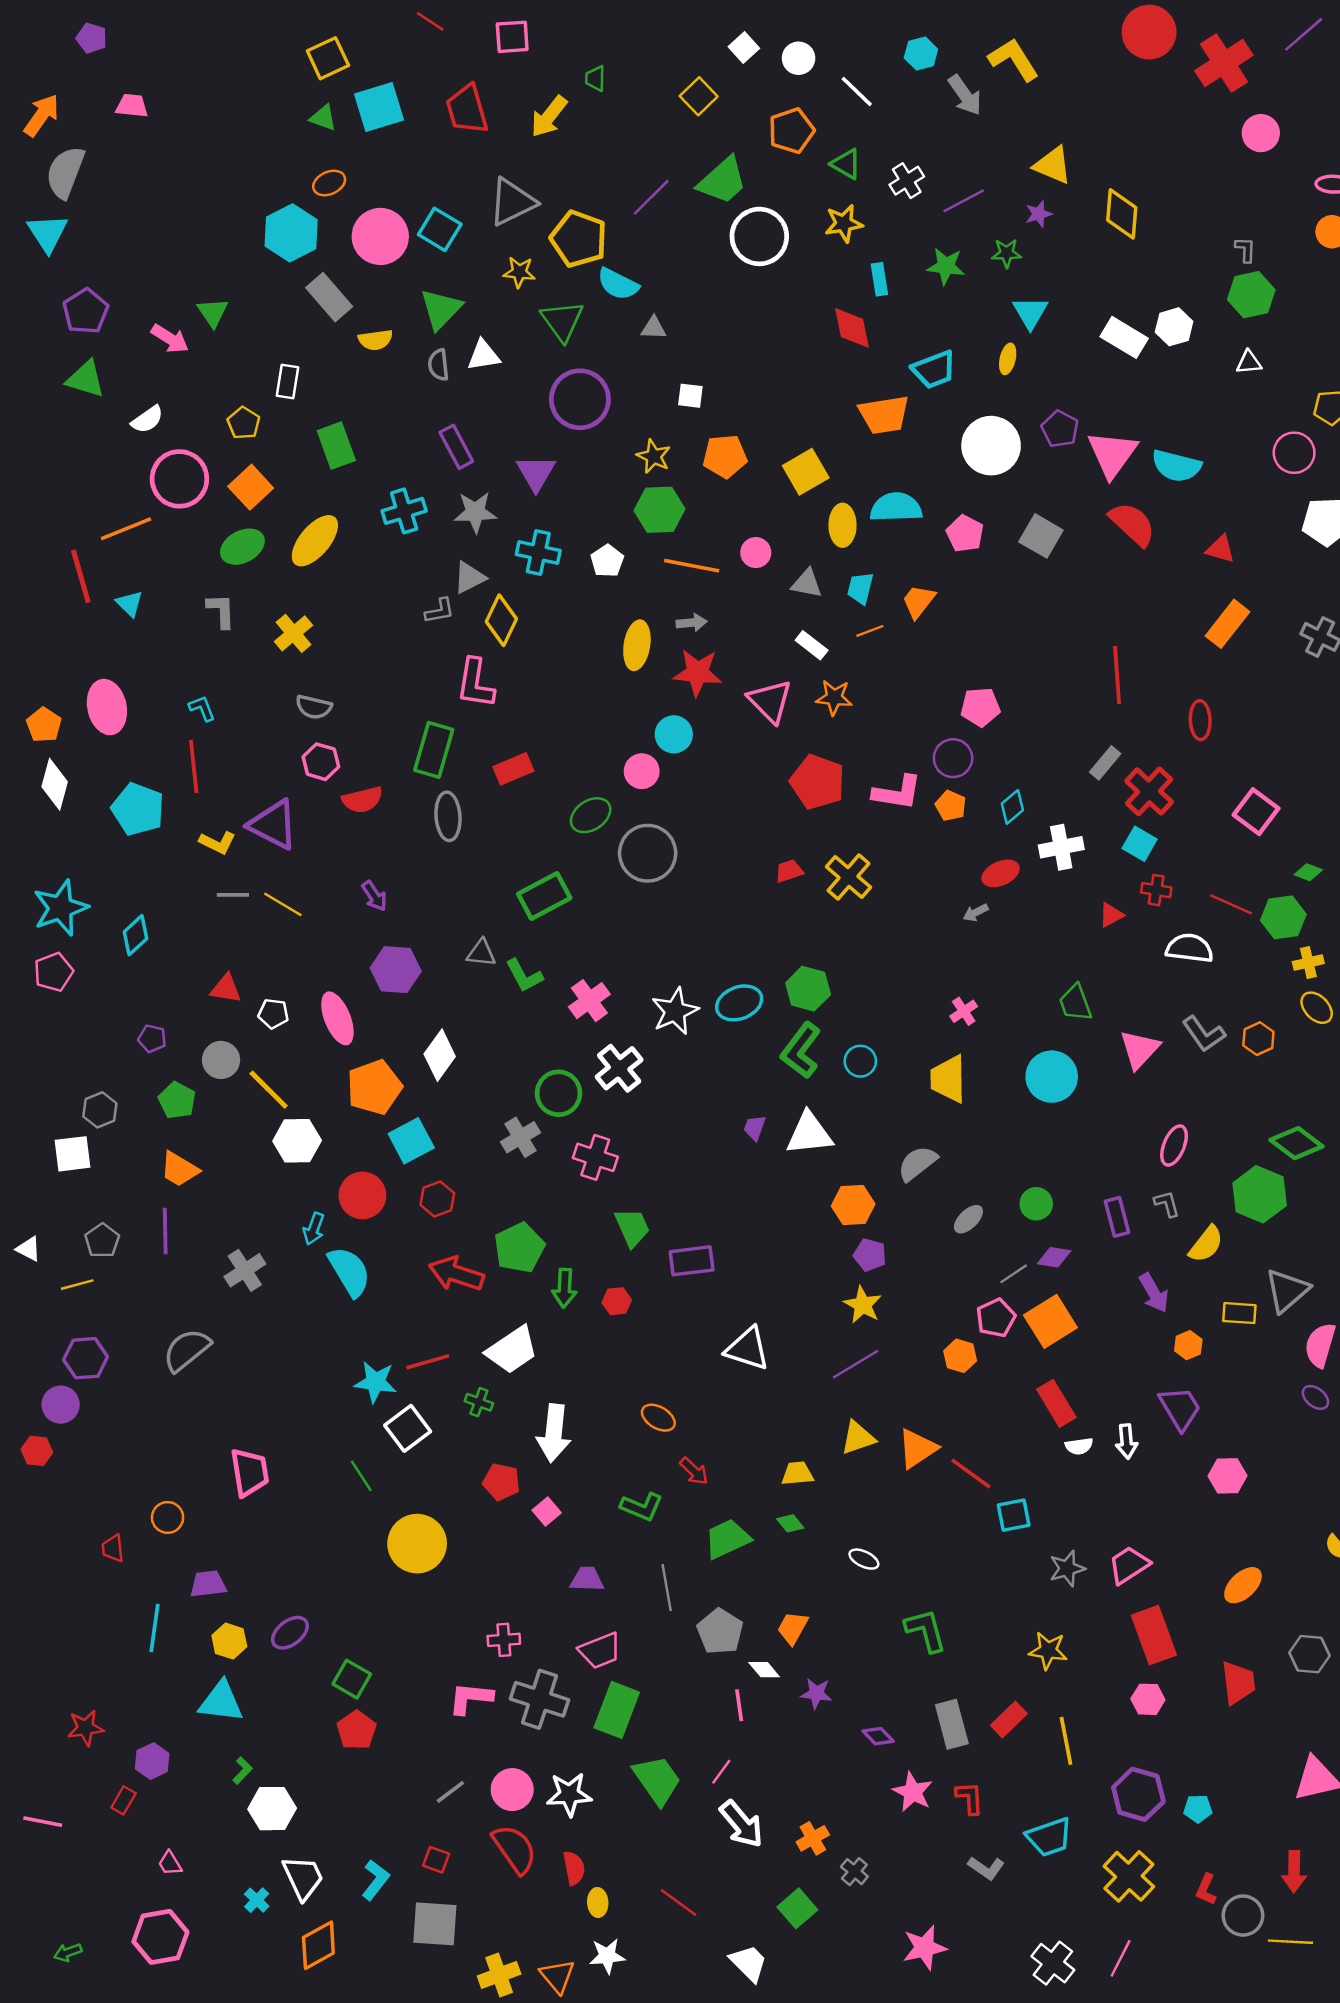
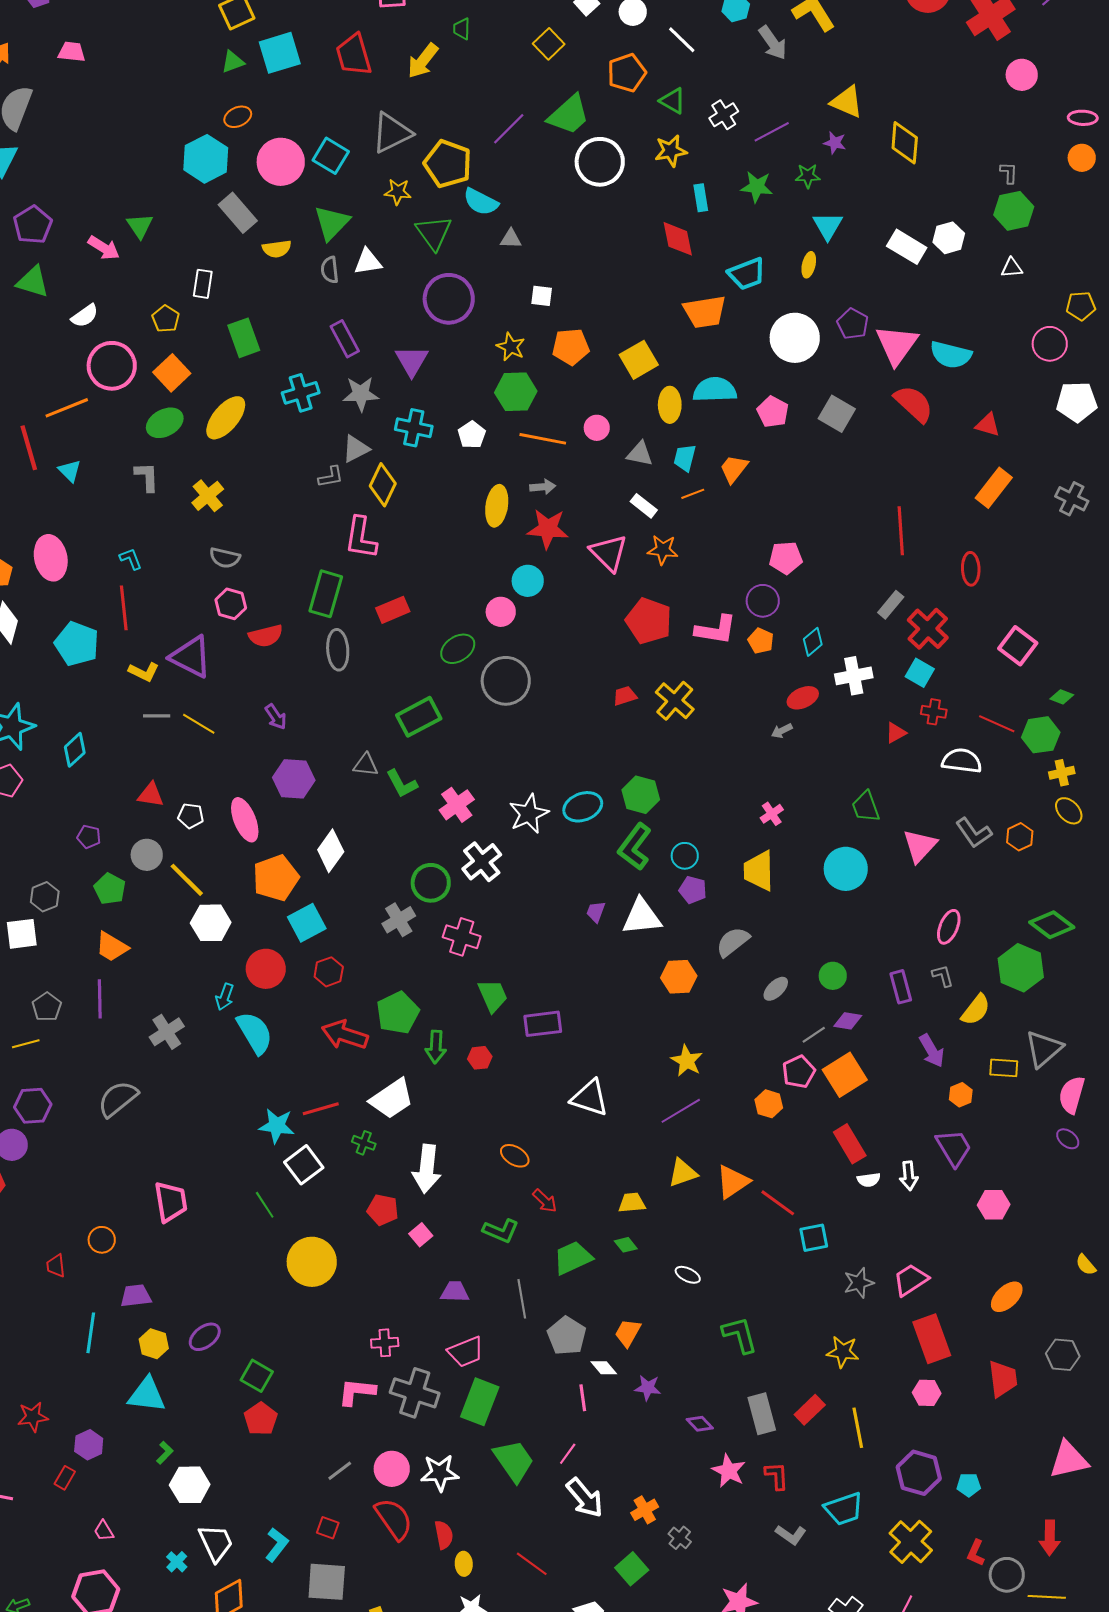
green triangle: (323, 118) -> (233, 62), turned -40
purple star: (1039, 214) -> (835, 143), turned 30
purple pentagon: (870, 1255) -> (693, 890), moved

